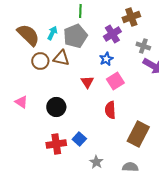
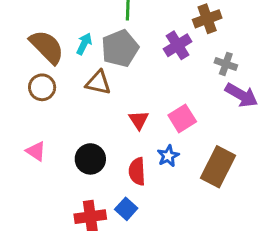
blue star: (106, 59) -> (168, 156), moved
brown circle: (40, 61) -> (42, 87), moved
red semicircle: (110, 110) -> (137, 171), moved
brown rectangle: (138, 134) -> (218, 167), moved

